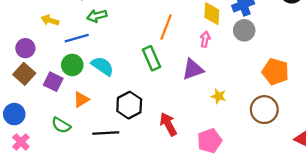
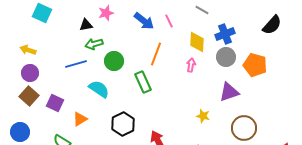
yellow arrow: (50, 20) -> (28, 50), moved
green circle: (72, 65) -> (114, 61), moved
purple triangle: (193, 69) -> (229, 92), moved
orange pentagon: (275, 72) -> (255, 65), moved

